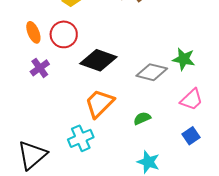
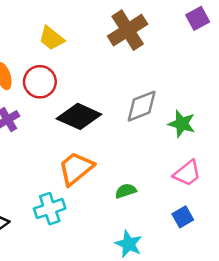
gray diamond: (152, 72) -> (142, 106), moved, turned -40

